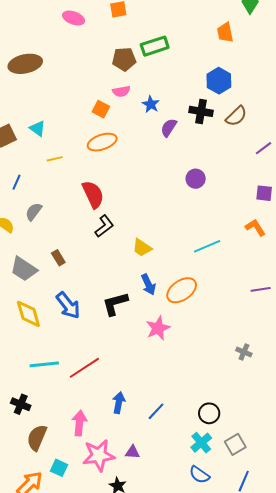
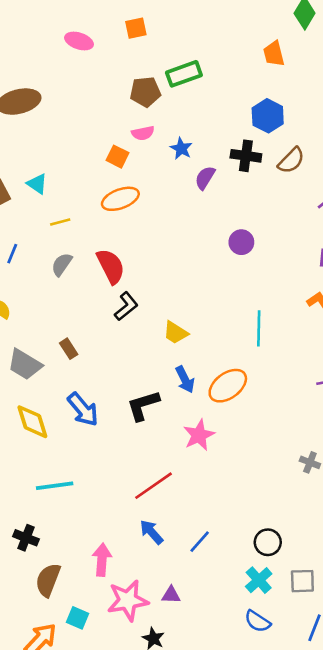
gray semicircle: (34, 212) -> (62, 264), moved
cyan line: (207, 246) -> (259, 328), turned -64
red line: (84, 368) -> (154, 486), moved
blue arrow: (119, 403) -> (151, 532), turned -50
gray square: (235, 444) -> (302, 581), turned 30

